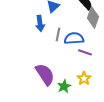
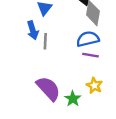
gray line: (58, 34) -> (45, 41), moved
blue semicircle: (74, 38) -> (88, 39), moved

